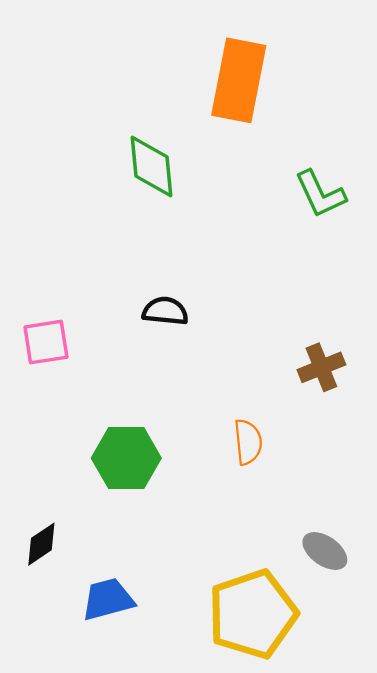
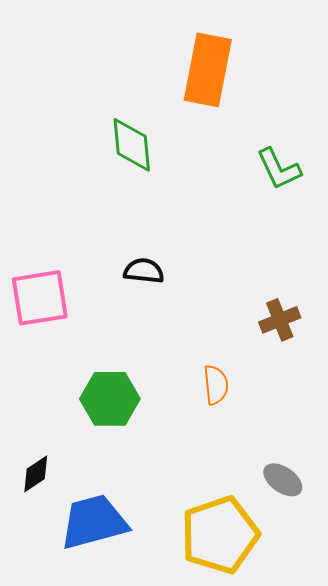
pink square: (46, 342) -> (40, 298), size x1.4
blue trapezoid: (108, 599) -> (94, 522), size x1.5

